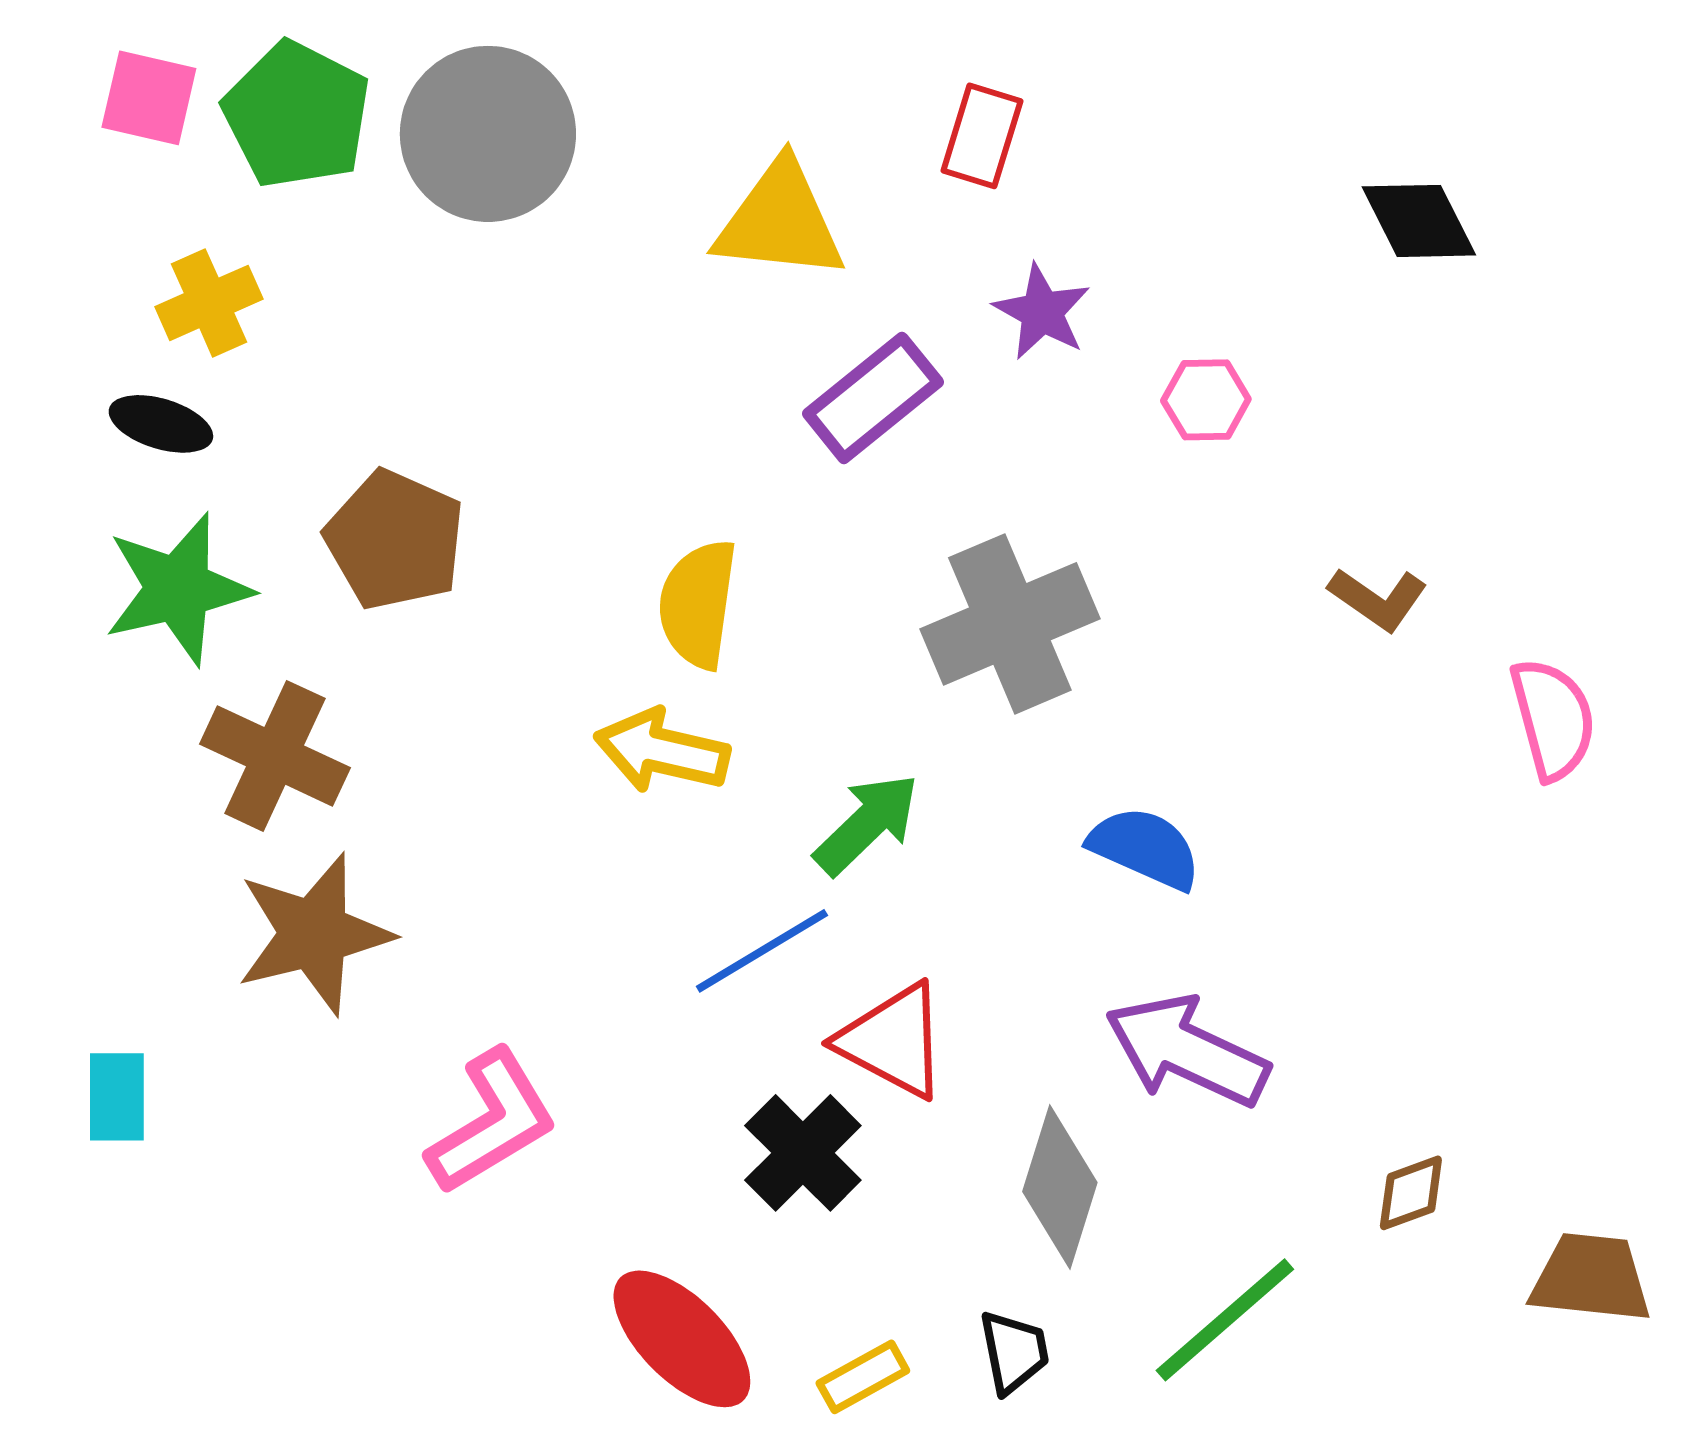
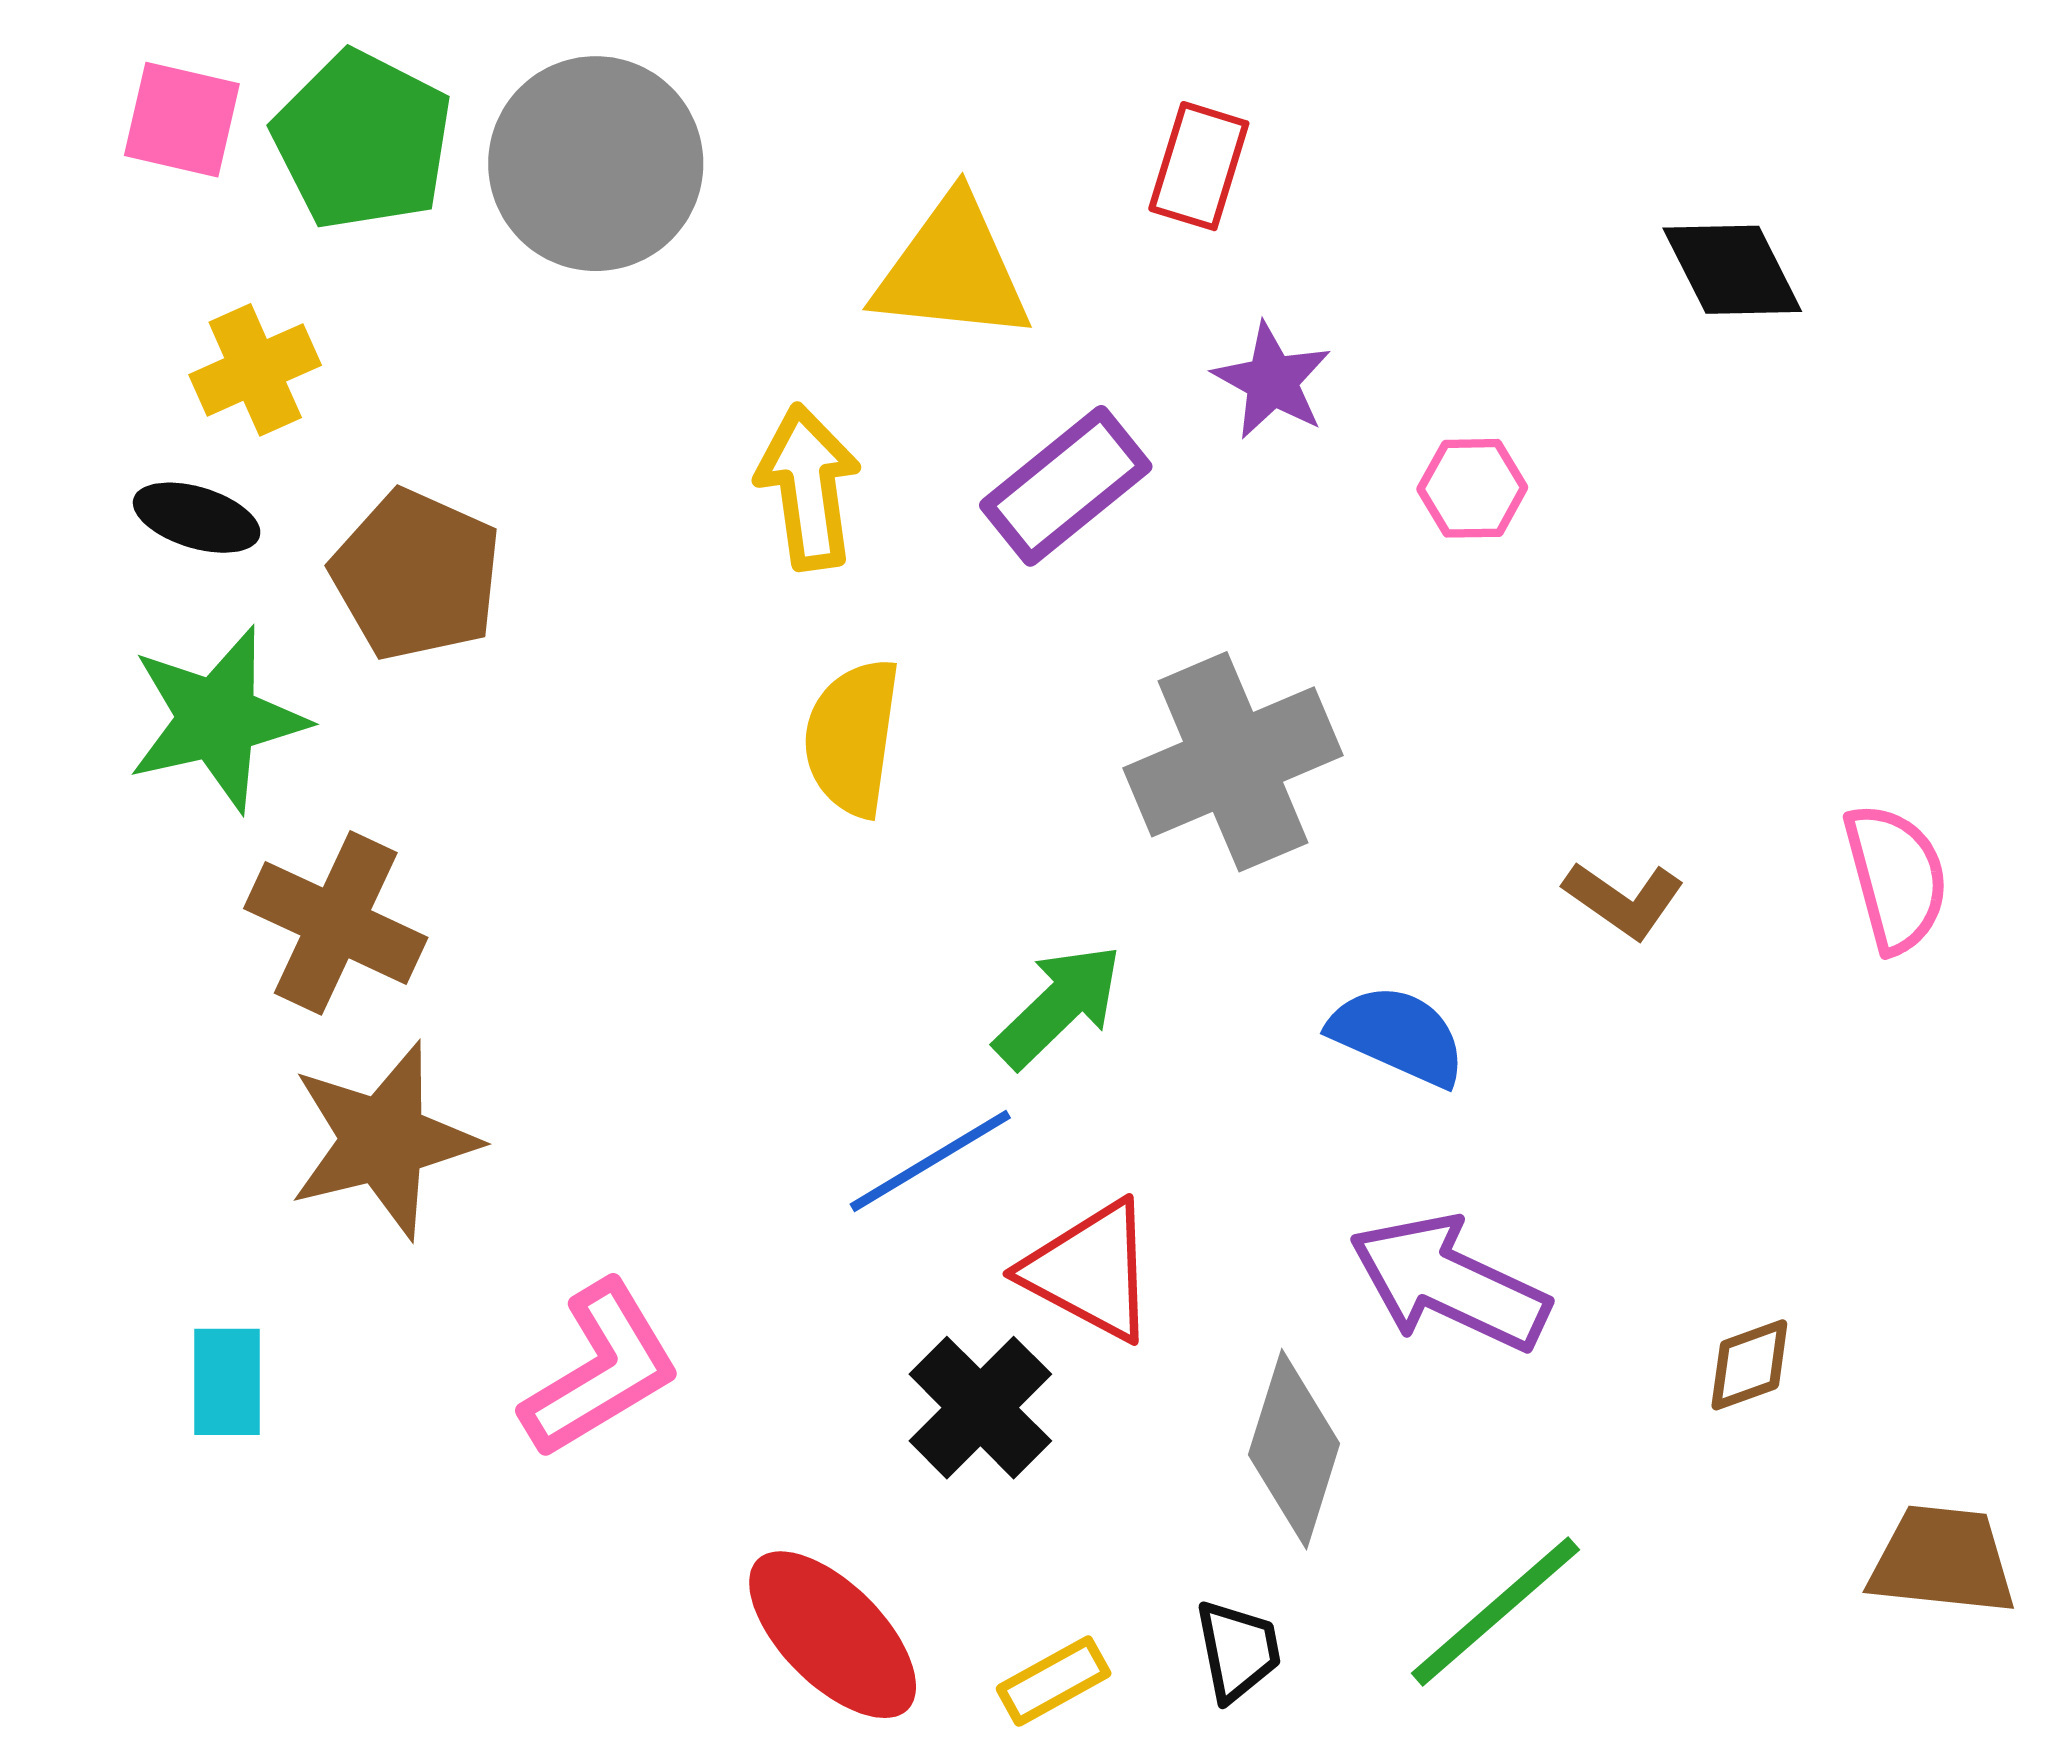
brown pentagon: (395, 540) -> (416, 575), moved
brown L-shape: (1378, 599) -> (1624, 900), moved
yellow arrow: (662, 751) -> (808, 487), moved, turned 69
cyan rectangle: (117, 1097) -> (227, 1382), moved
brown diamond: (1411, 1193) -> (1749, 1365), moved

